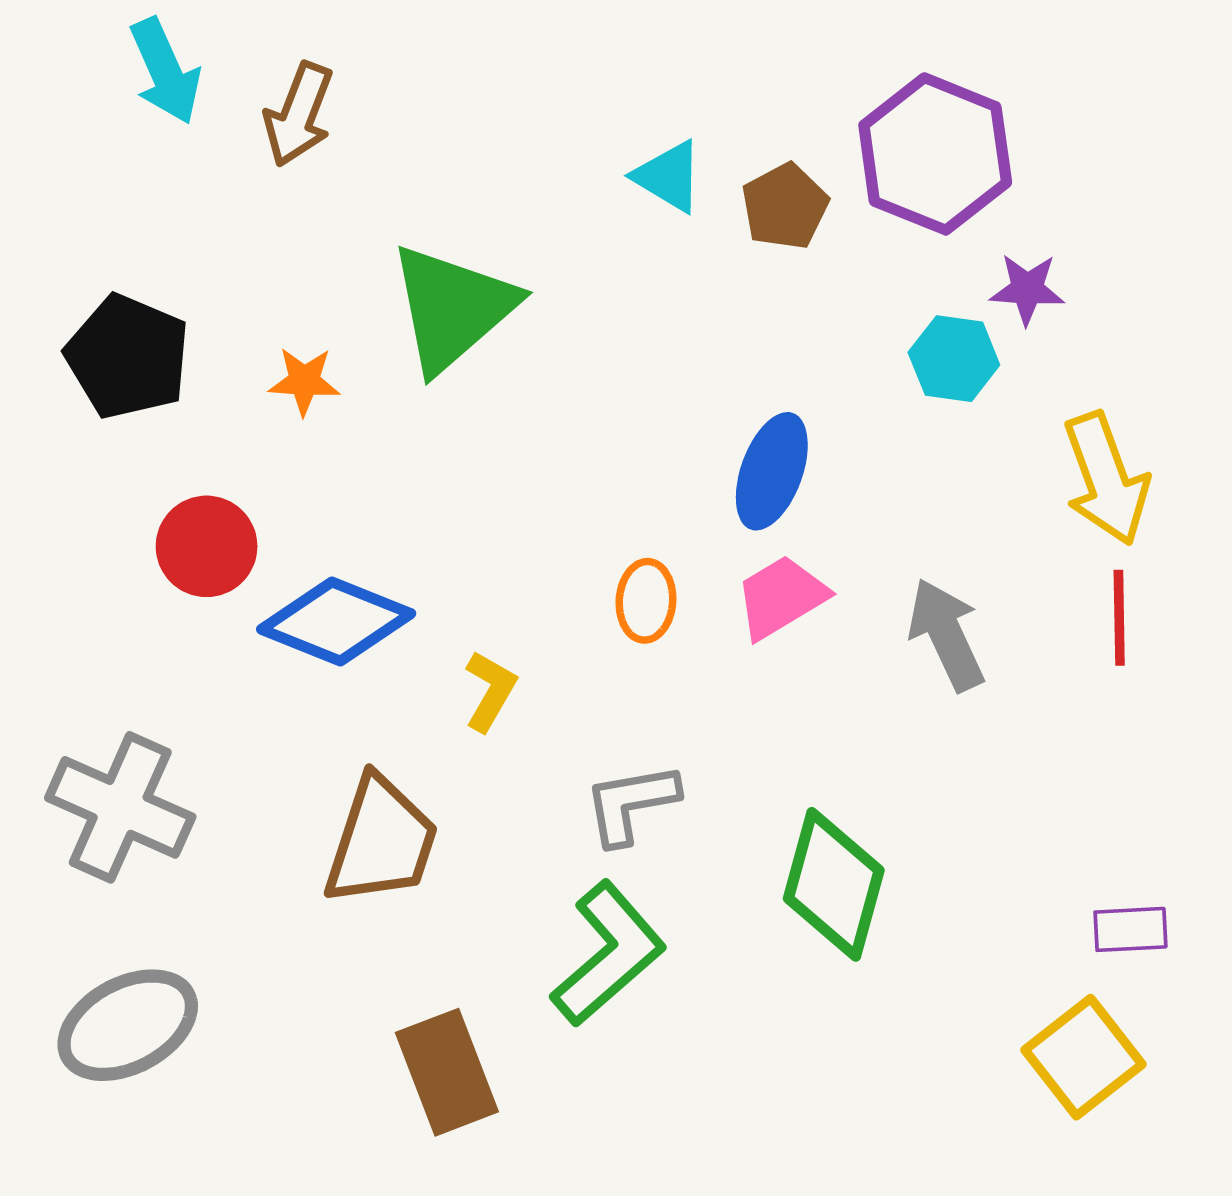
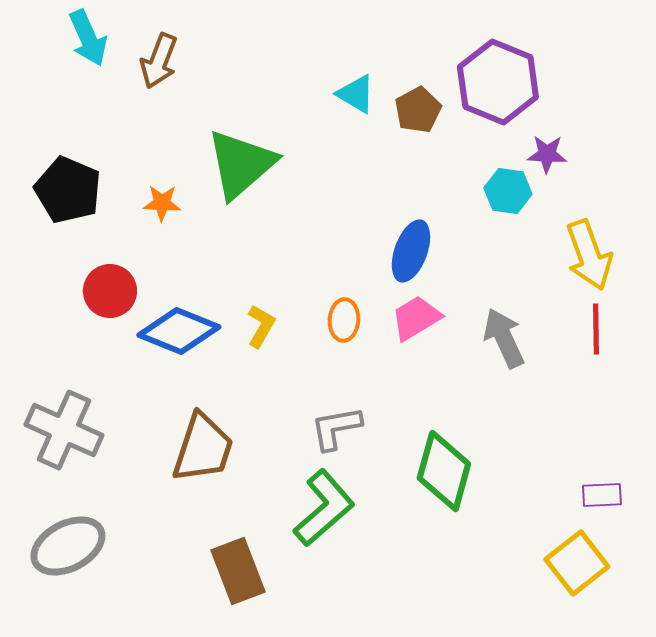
yellow L-shape: (490, 691) -> (261, 326), moved

